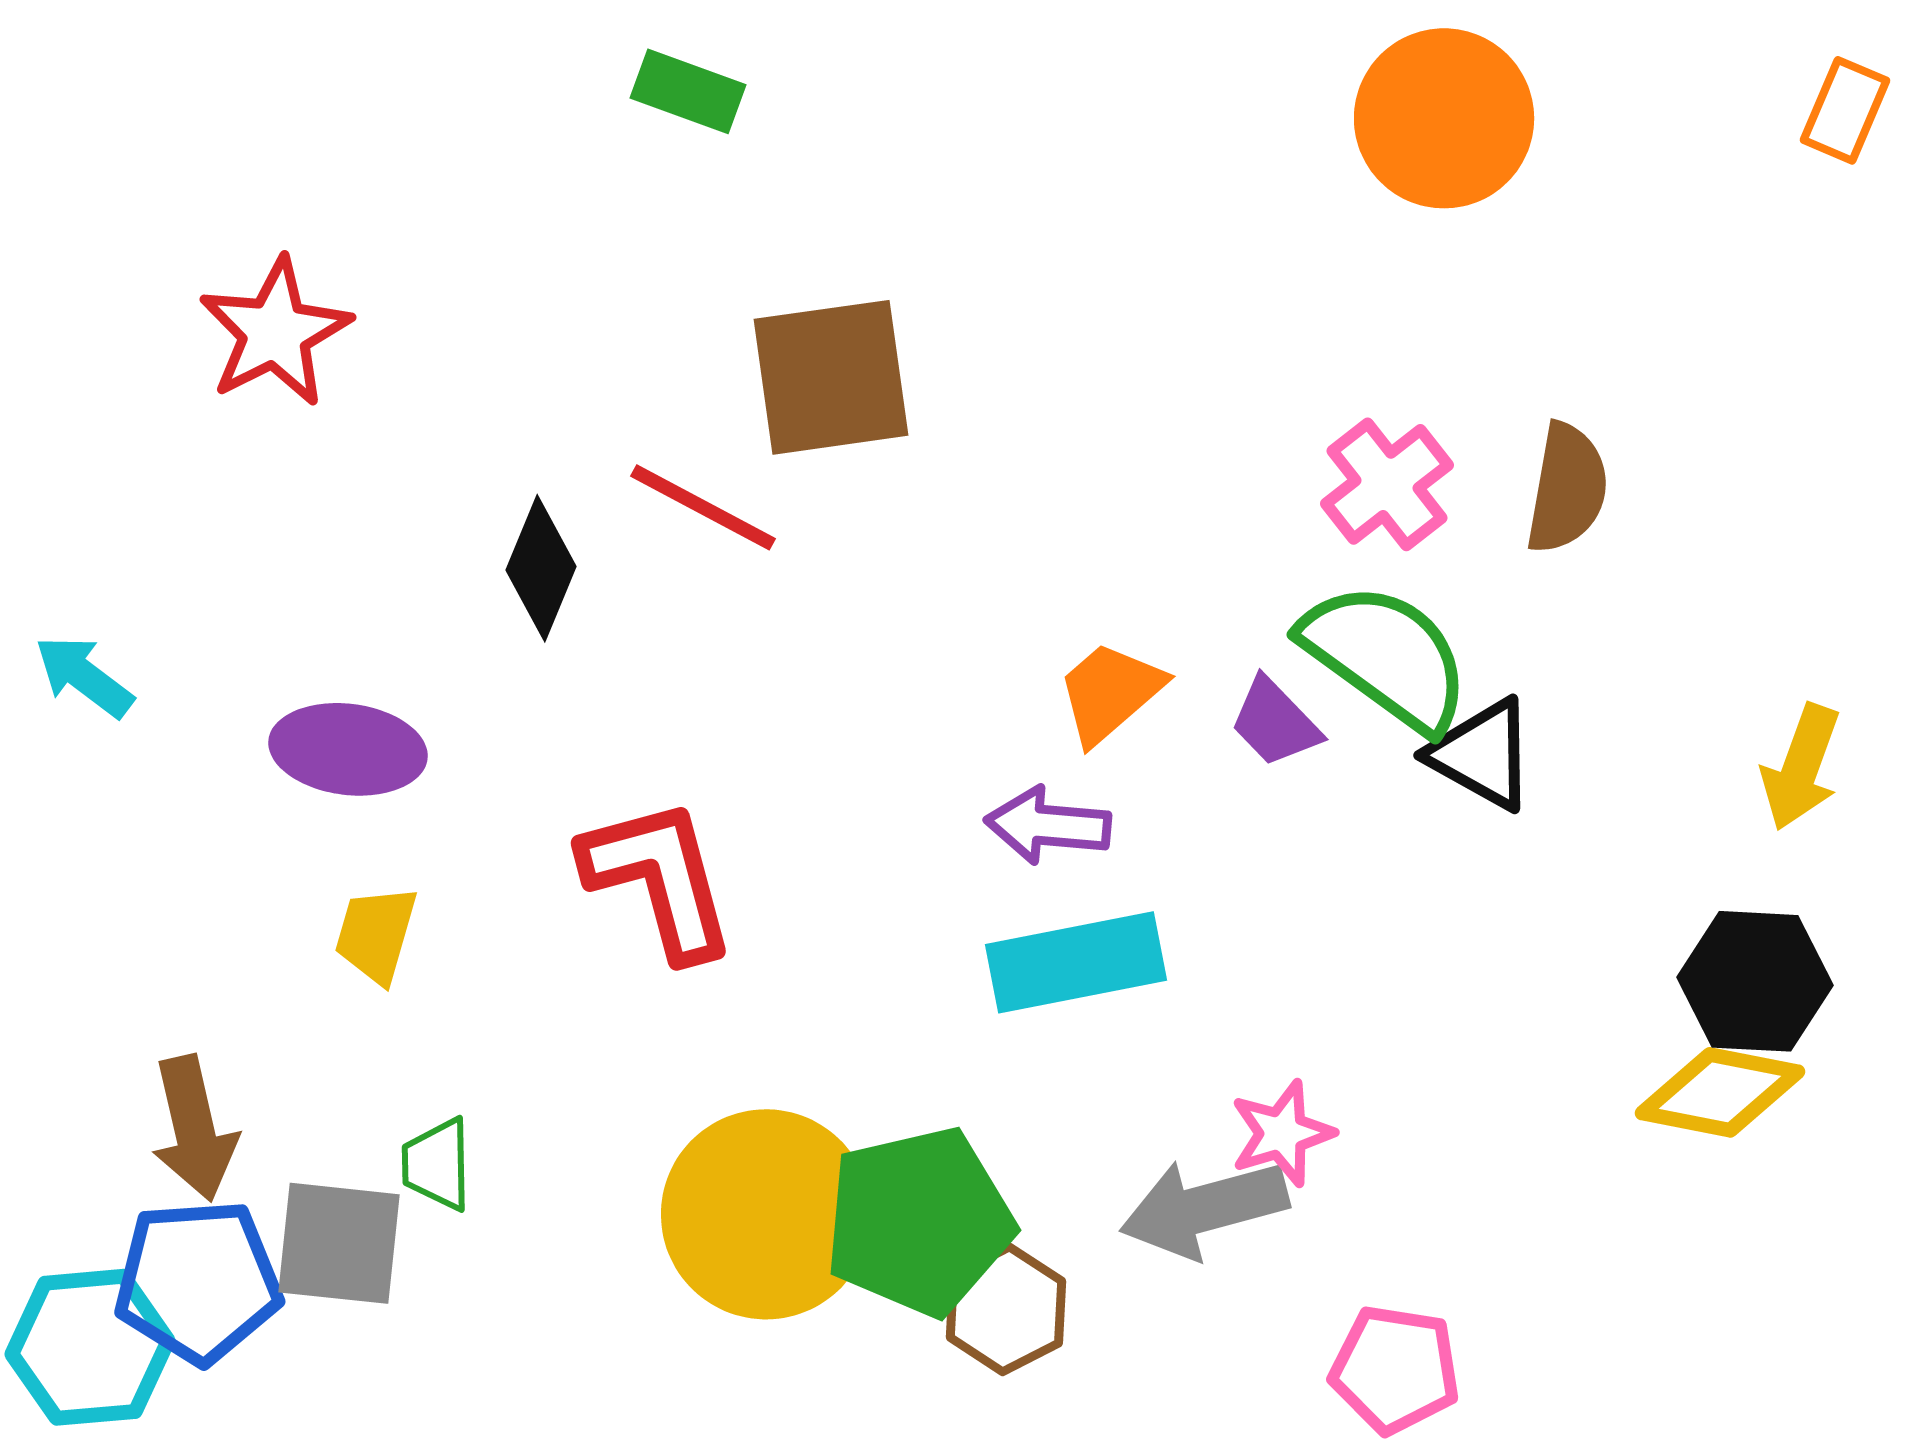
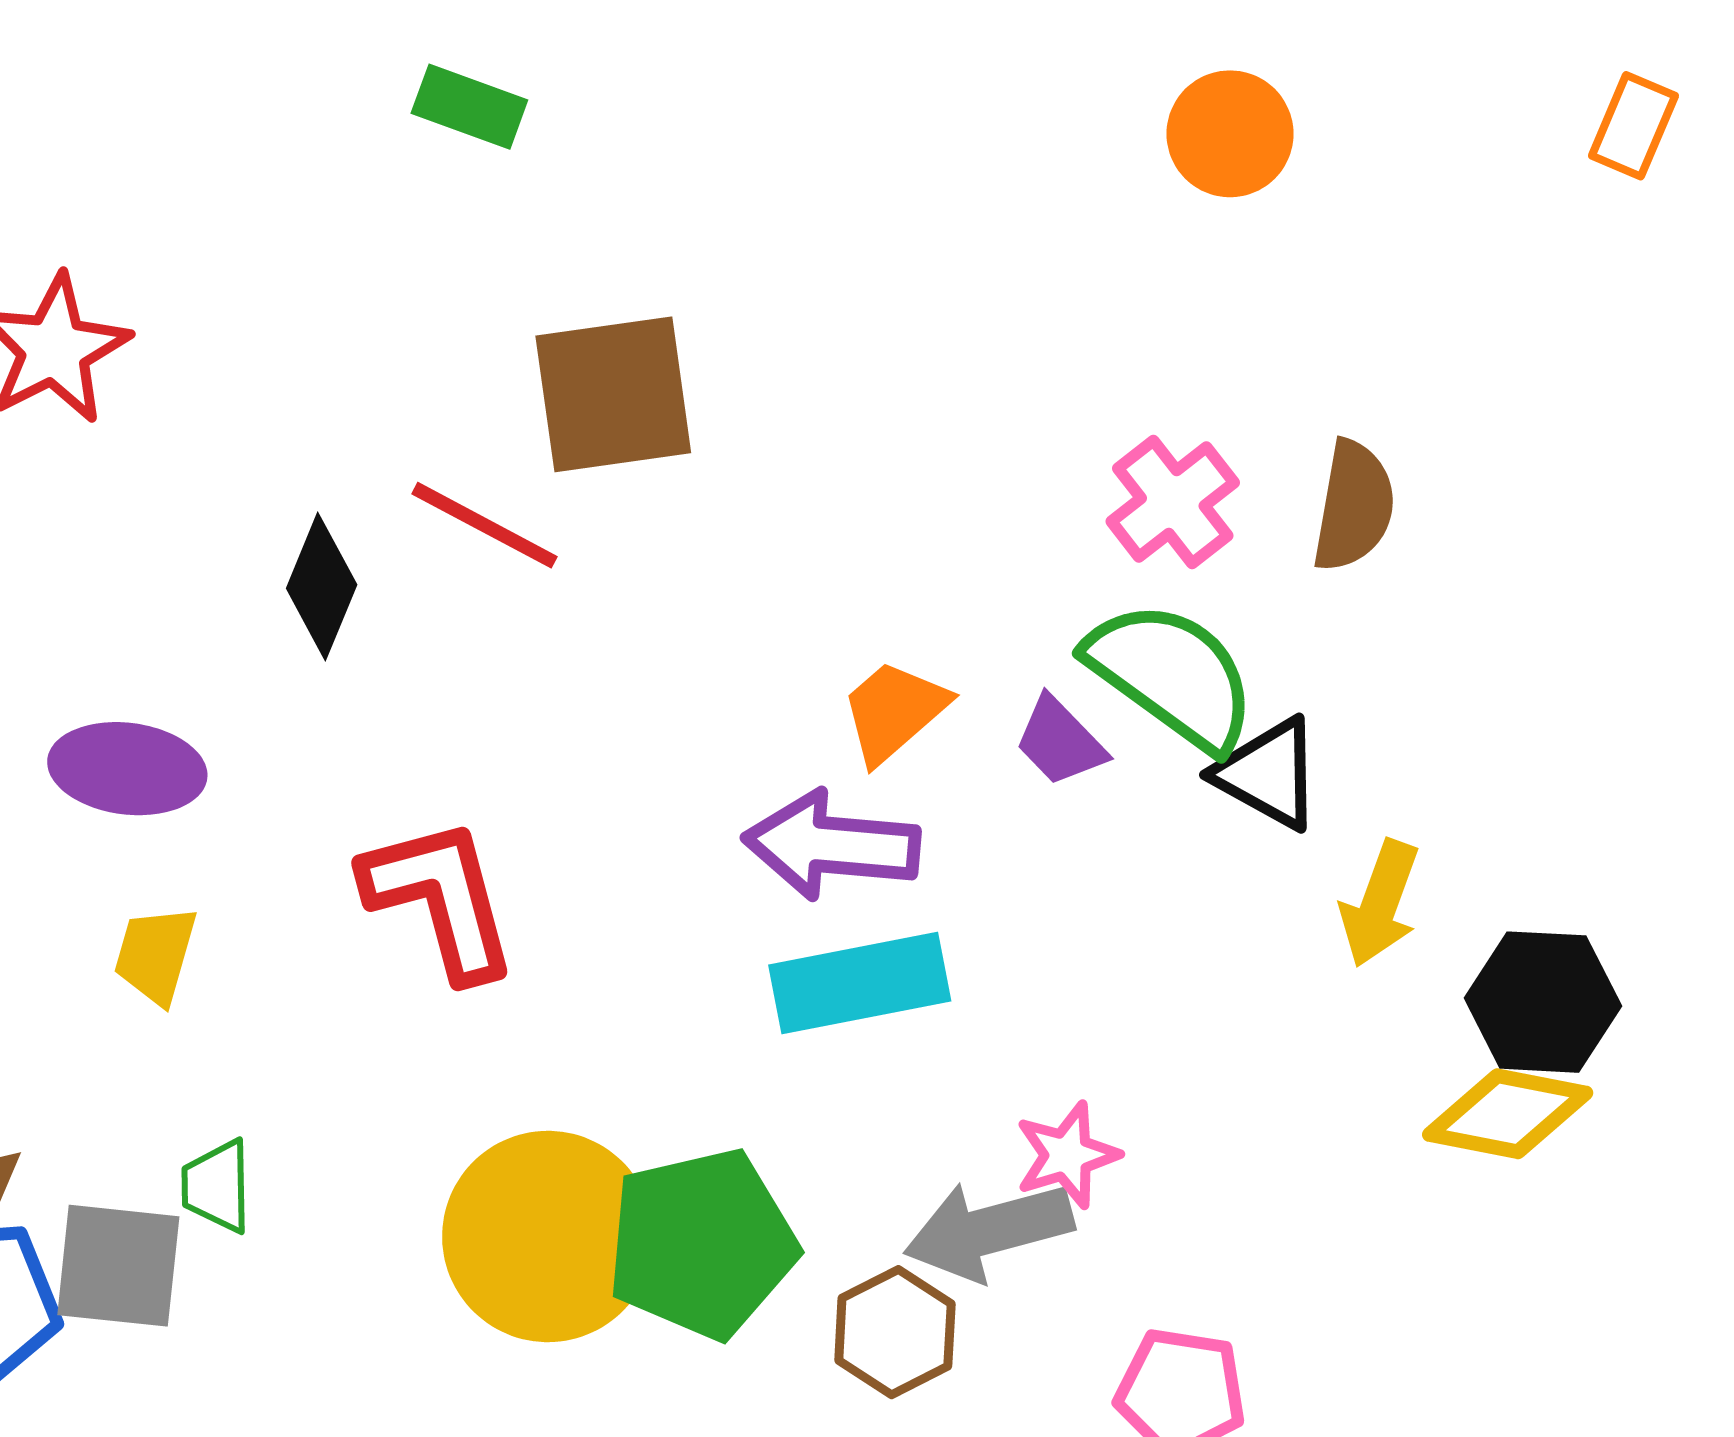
orange circle: (1444, 118) -> (1230, 134), size x0.7
yellow arrow: (1801, 767) -> (1380, 903), moved
purple arrow: (1048, 825) -> (832, 845), size x1.4
brown hexagon: (1006, 1309) -> (895, 1332), moved

